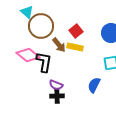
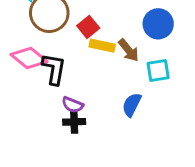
red square: (76, 31) -> (88, 27), moved
brown arrow: (59, 45) -> (129, 50), moved

